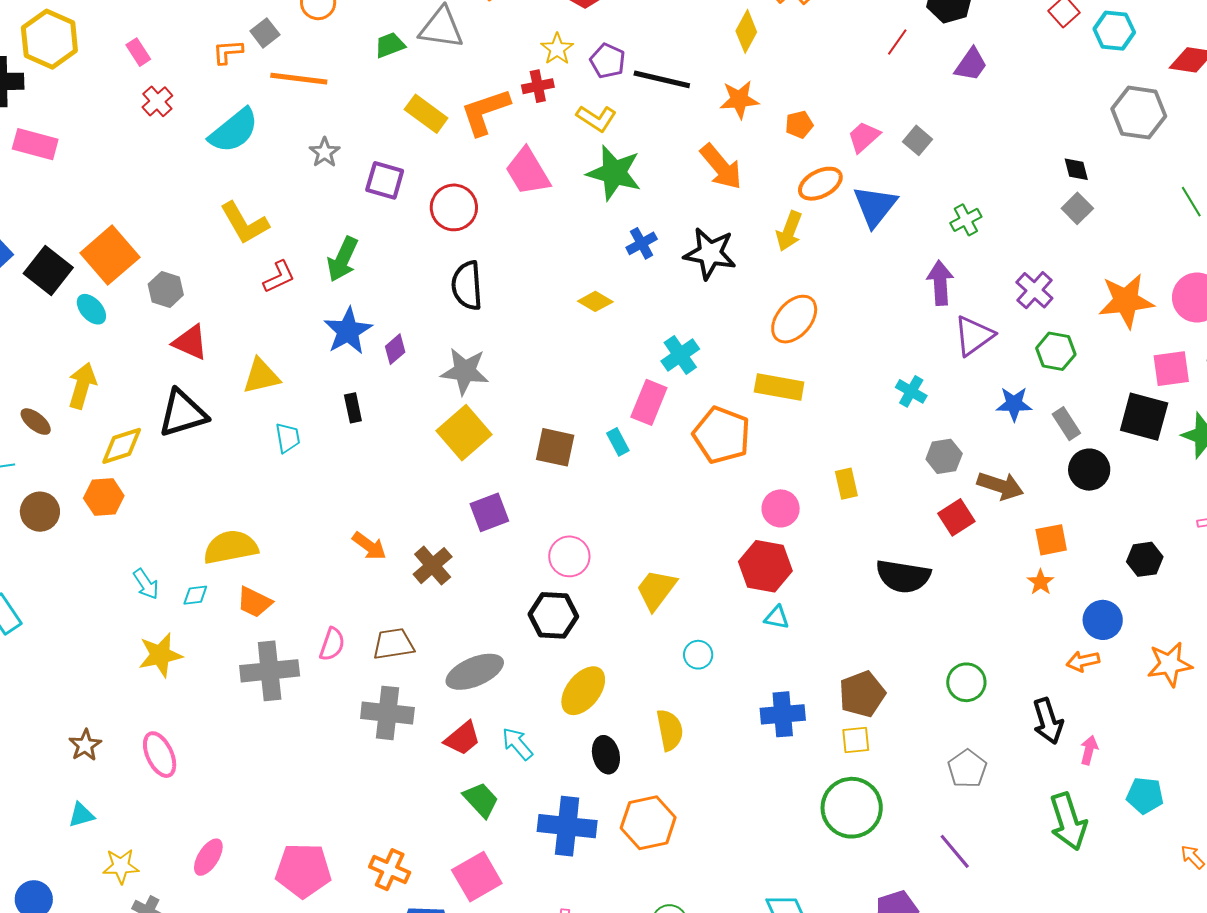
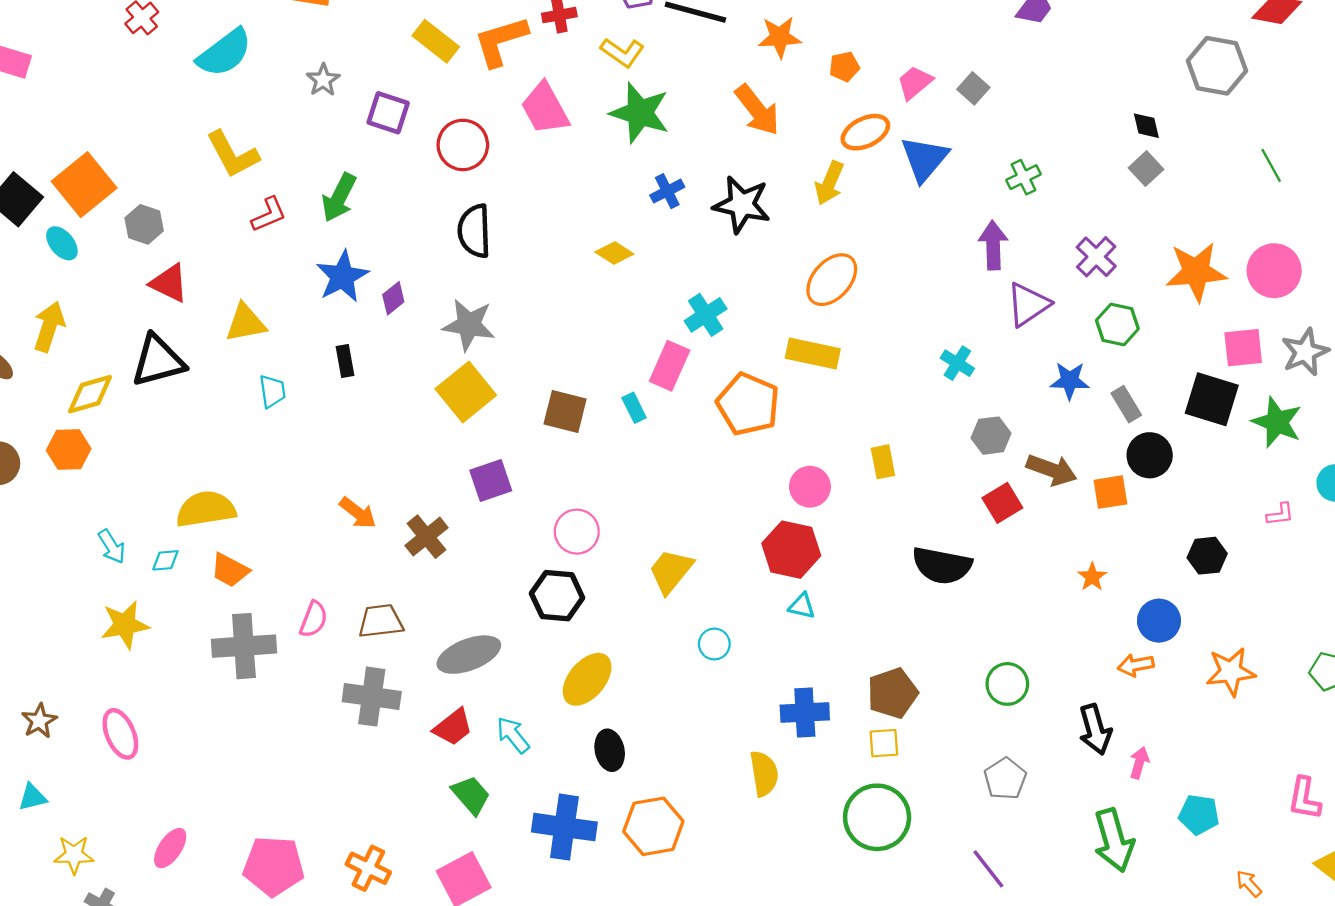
orange square: (1051, 540) -> (1110, 492), moved
yellow semicircle: (670, 730) -> (764, 774), moved

